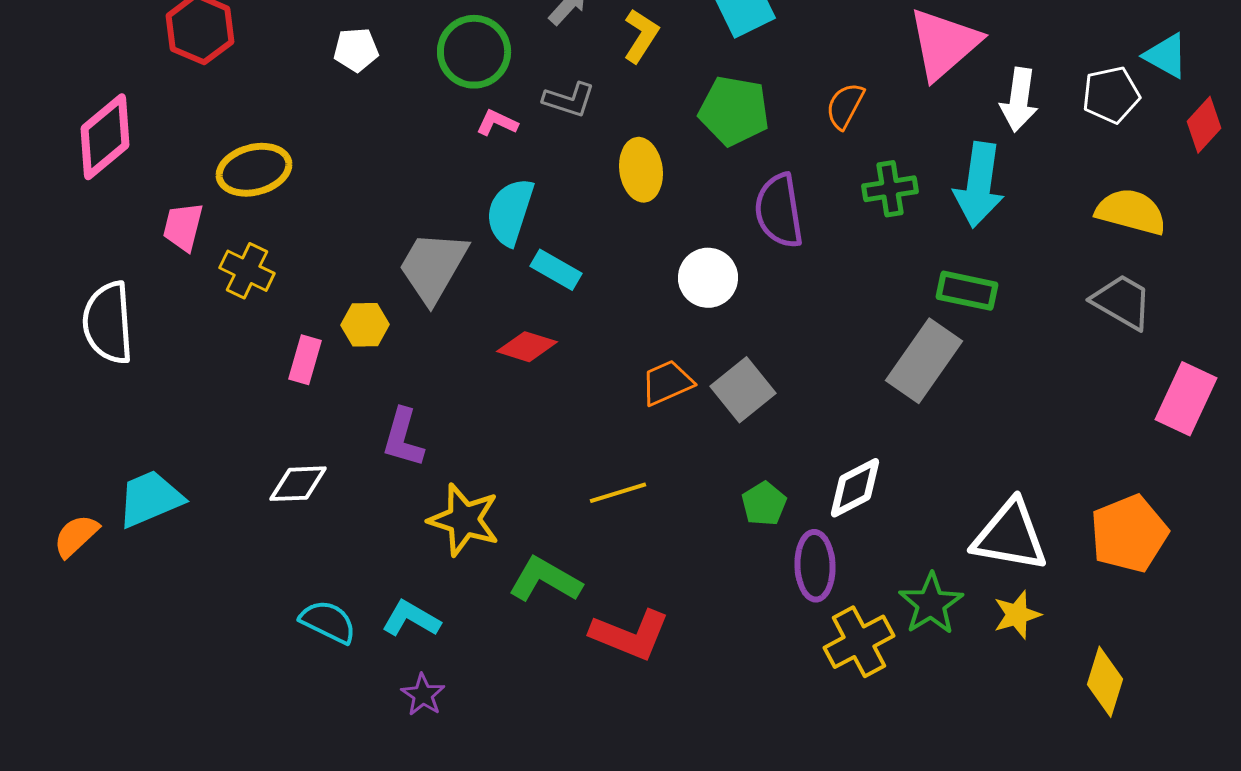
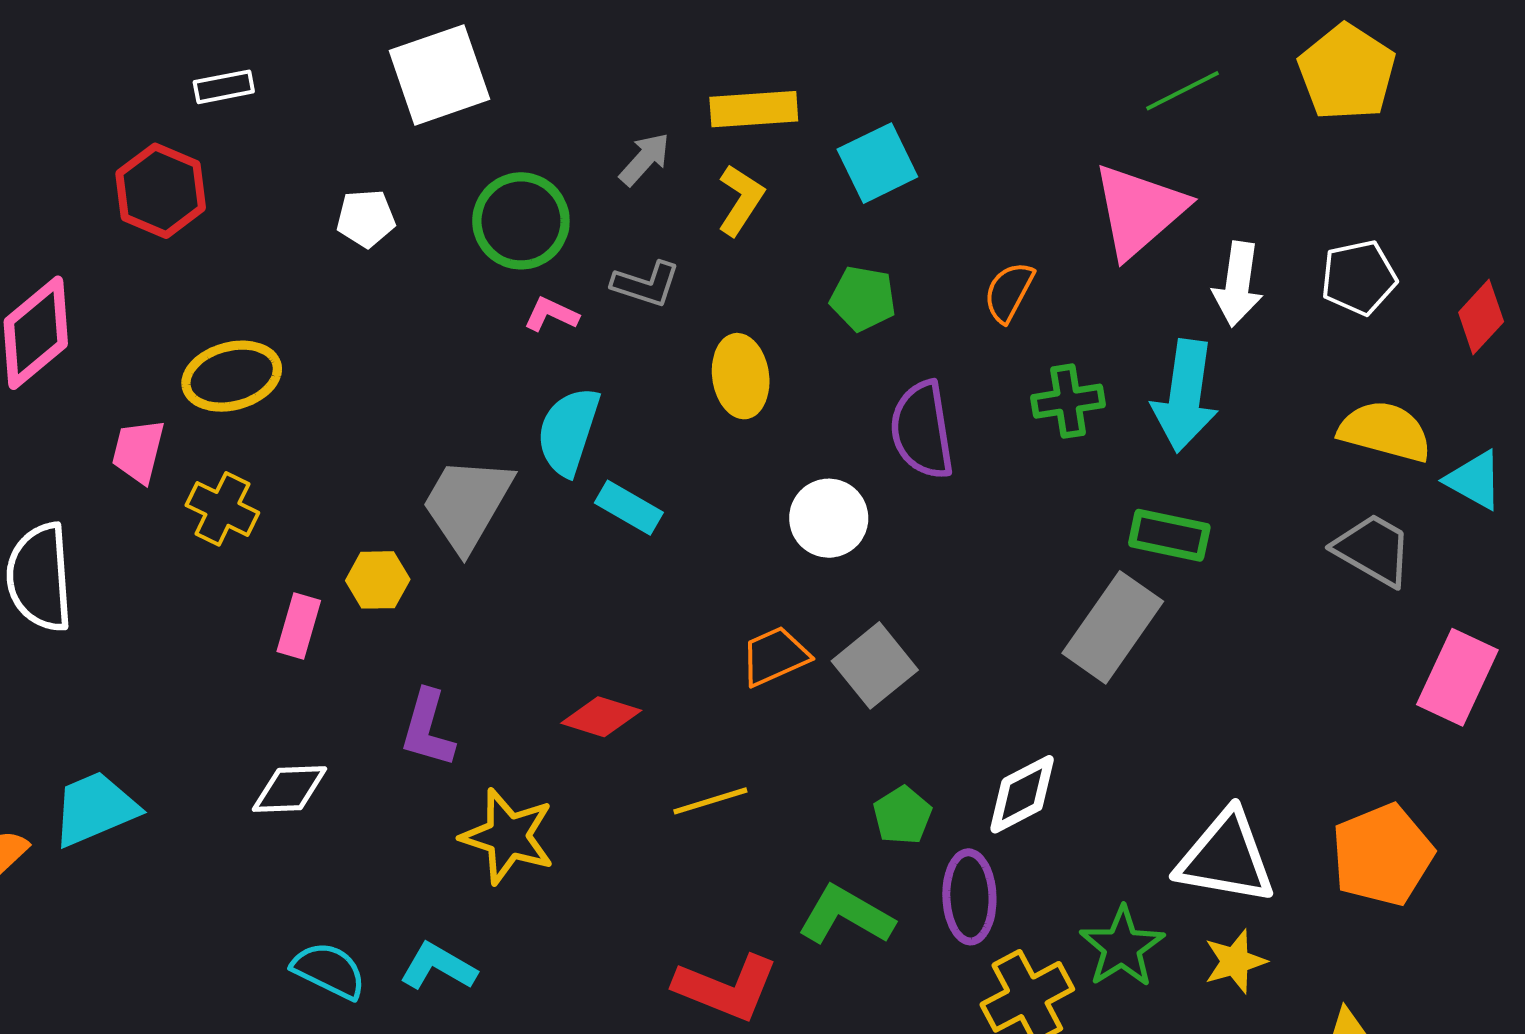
cyan triangle: (1166, 56) -> (1474, 480), moved
green pentagon: (734, 111) -> (863, 299), size x0.7
red diamond: (527, 347) -> (601, 717), moved
green L-shape: (545, 580) -> (846, 915), moved

